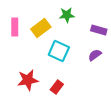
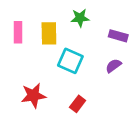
yellow rectangle: (41, 28) -> (49, 33), turned -54
red rectangle: (57, 87) -> (78, 104), moved

